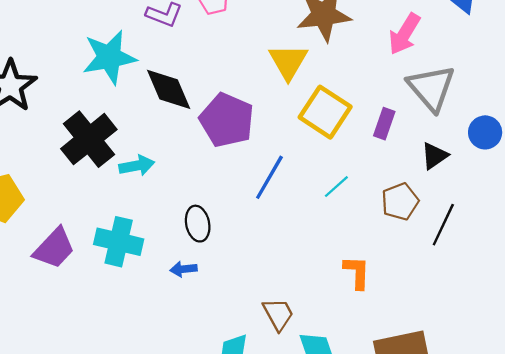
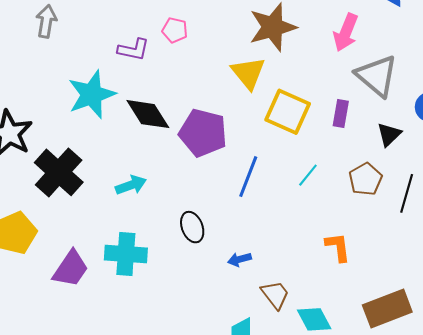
black cross: (89, 139) -> (59, 172), moved
blue arrow: (184, 269) -> (240, 259), moved

